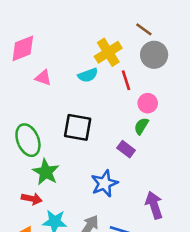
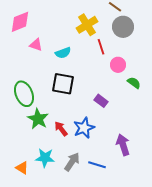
cyan semicircle: (88, 75) -> (63, 53), moved
green semicircle: (141, 126) -> (134, 83), moved, turned 96
red arrow: (32, 199) -> (61, 129), moved, turned -140

